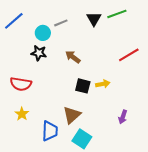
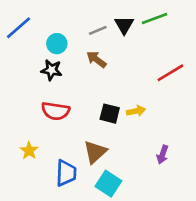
gray line: (61, 23) -> (98, 30), moved
brown arrow: (73, 57) -> (96, 59), moved
red semicircle: (21, 84) -> (55, 111), moved

